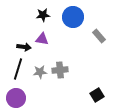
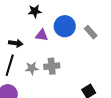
blue circle: (73, 17) -> (65, 26), moved
purple triangle: (42, 39) -> (42, 35), moved

